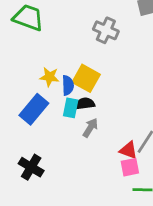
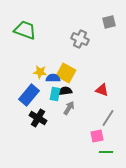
blue semicircle: (68, 85) -> (53, 78), turned -88
red triangle: (128, 150) -> (102, 90), moved
black cross: (31, 167) -> (38, 118), moved

